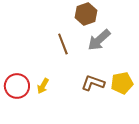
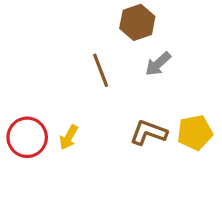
gray arrow: (99, 40) -> (158, 64), size x0.7

